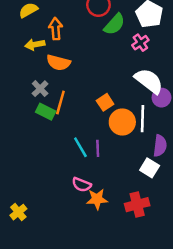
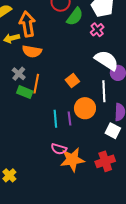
orange arrow: (56, 29) -> (27, 24), size x1.4
orange circle: (122, 122) -> (85, 108), moved
cyan line: (80, 147) -> (55, 119), turned 30
orange star: (97, 199) -> (72, 160), size x1.4

